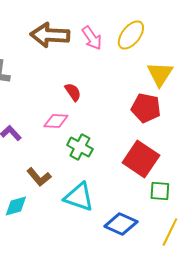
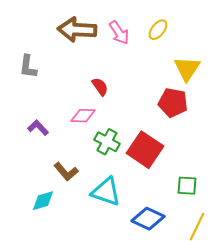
yellow ellipse: (131, 35) -> (158, 30), size x0.7
red square: (141, 159) -> (145, 150), moved

